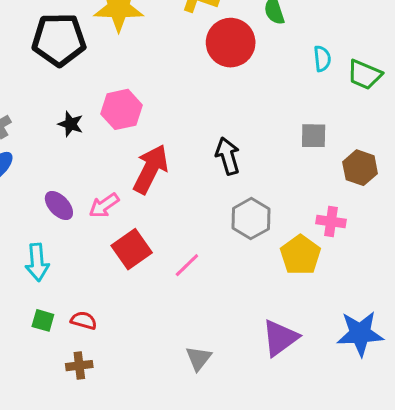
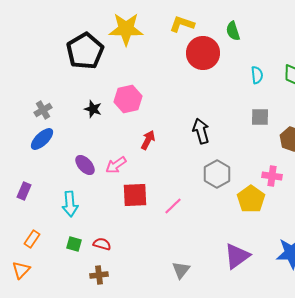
black pentagon: (59, 40) -> (85, 51), turned -30
cyan semicircle: (322, 59) -> (257, 75), moved
red arrow: (151, 169) -> (148, 140), size x0.6
red square: (132, 249) -> (135, 195), turned 32

